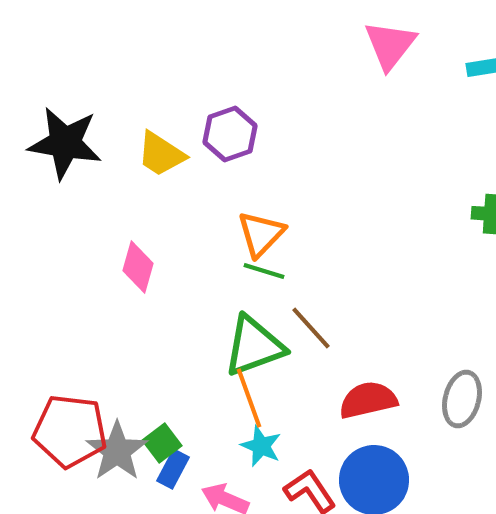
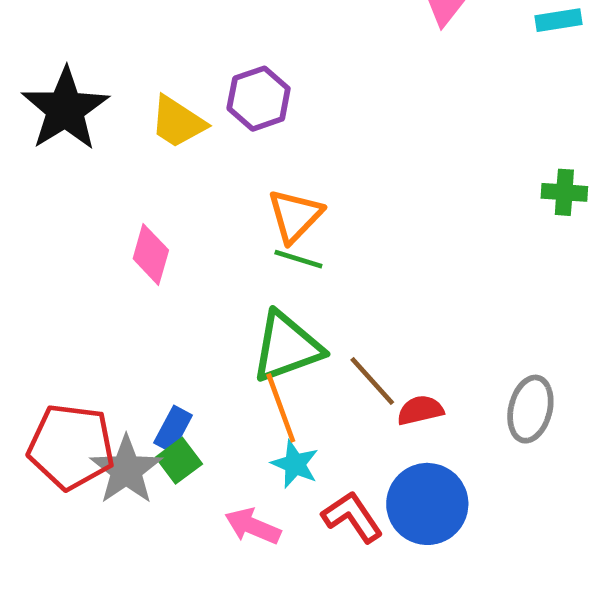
black star: (65, 143) -> (65, 109), turned 30
brown line: (311, 328) -> (372, 381), moved
red semicircle: (368, 400) -> (420, 410), size x0.7
blue rectangle: (173, 469) -> (173, 429), moved

